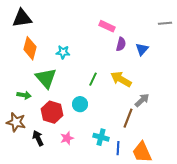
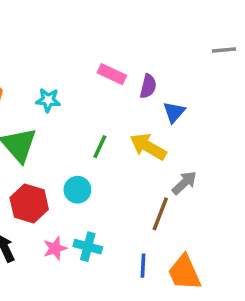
pink rectangle: (107, 26) -> (112, 74), moved
blue triangle: (142, 49) -> (174, 112), moved
cyan cross: (101, 137) -> (88, 247), moved

